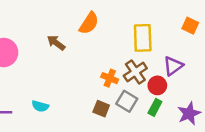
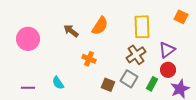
orange semicircle: (89, 23) -> (100, 26), moved
orange cross: (110, 78) -> (89, 59), moved
red circle: (157, 85) -> (168, 70), moved
cyan semicircle: (40, 106) -> (58, 83), turned 40

